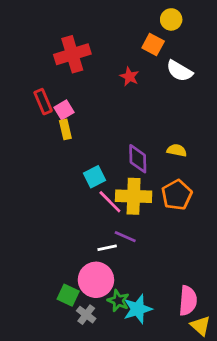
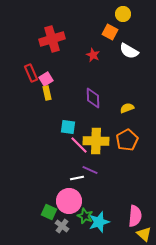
yellow semicircle: (177, 150) -> (127, 108), turned -32
purple diamond: (138, 159) -> (93, 98), moved
cyan square: (95, 177) -> (68, 127), turned 35

